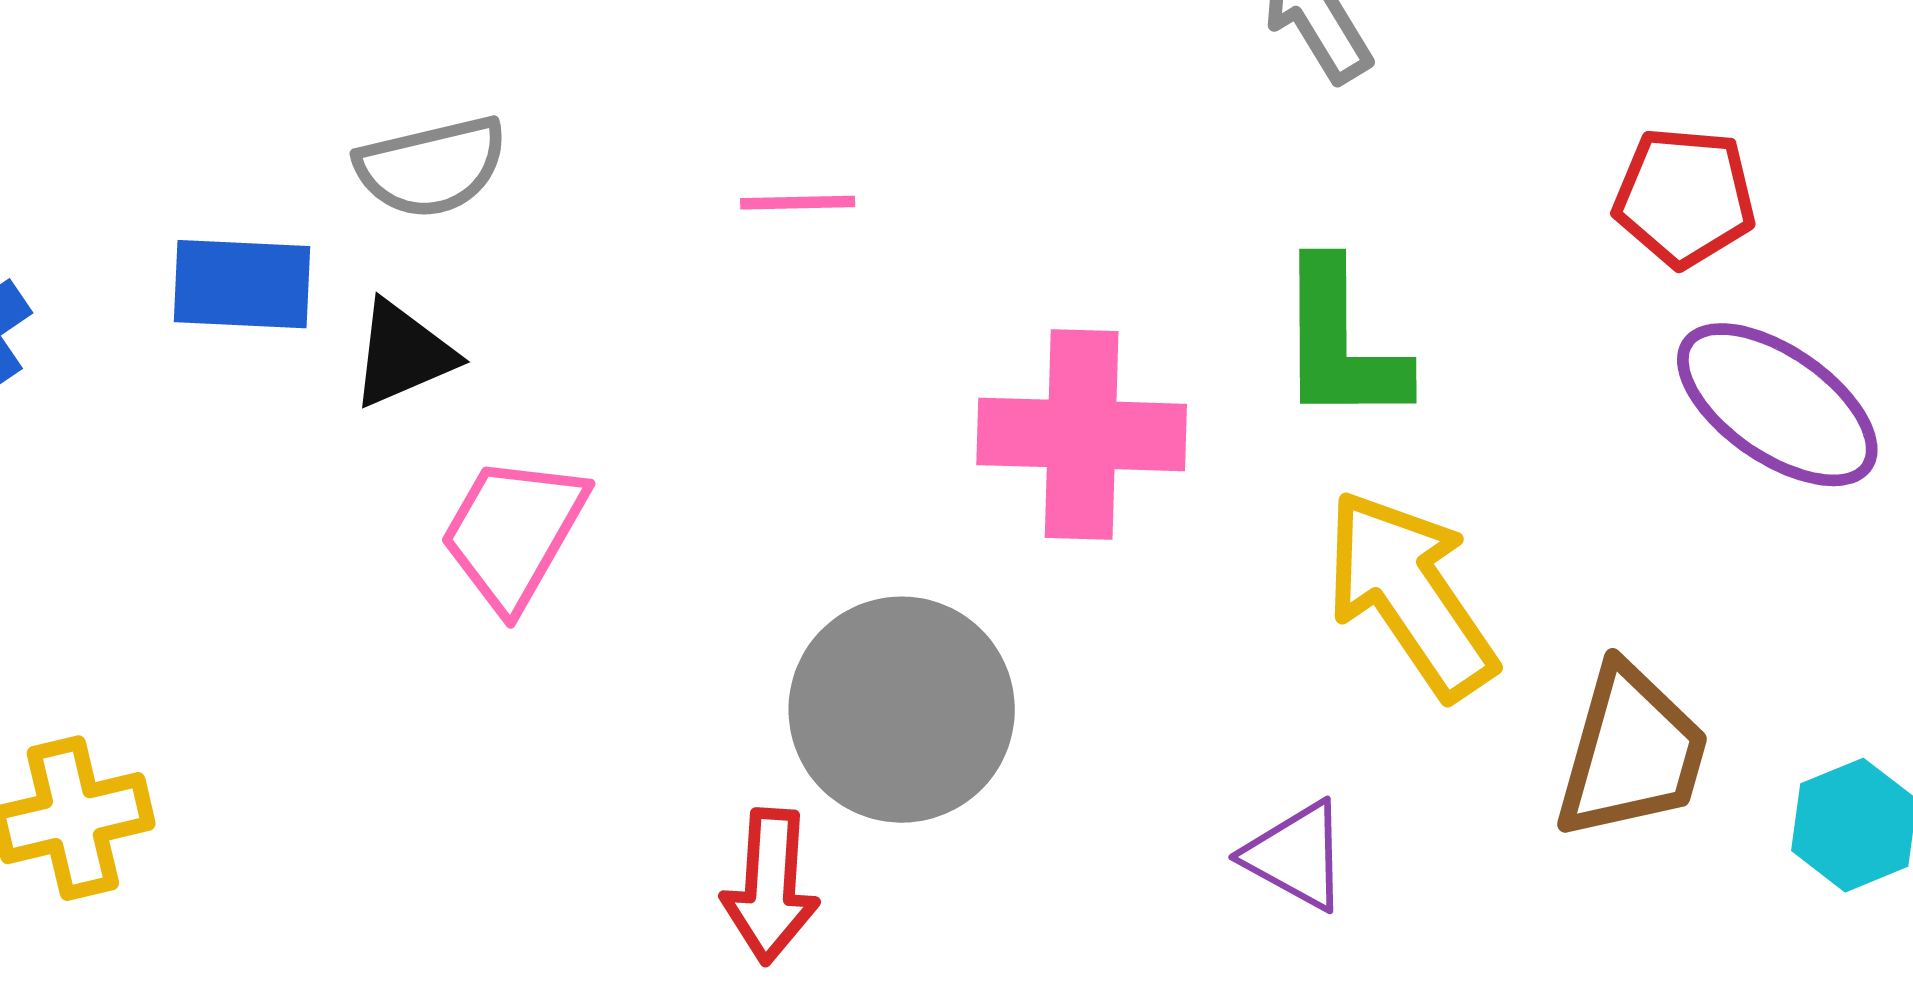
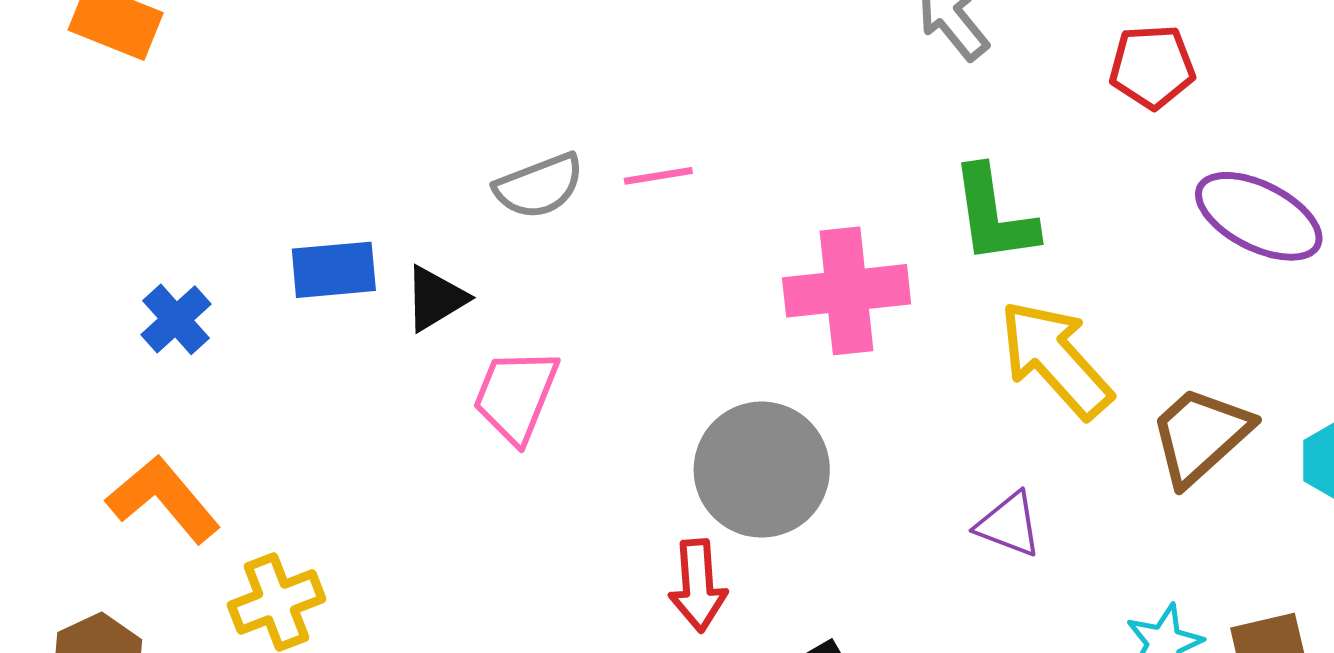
gray semicircle: (431, 167) -> (539, 186), moved
red pentagon: (1685, 197) -> (1152, 67), moved
brown trapezoid: (1632, 752) -> (1200, 435), turned -140

